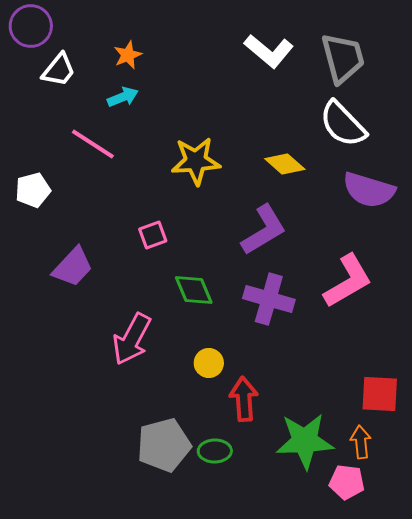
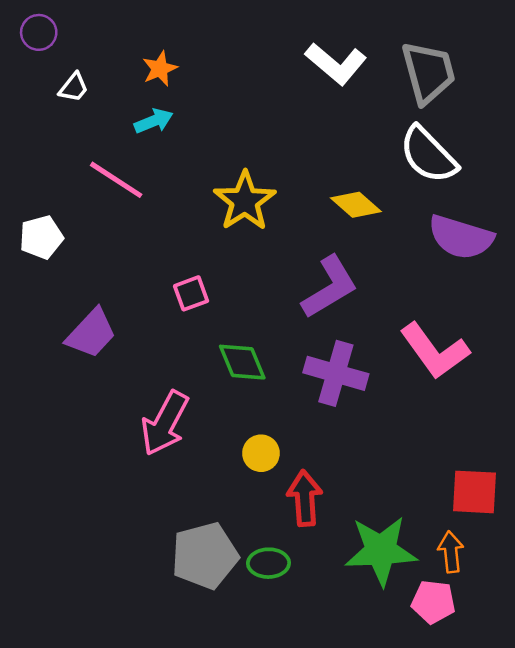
purple circle: (31, 26) -> (39, 32), size x0.7
white trapezoid: (59, 70) -> (74, 87), size x0.7
yellow star: (196, 161) -> (245, 201), turned -30
pink L-shape: (348, 281) -> (435, 351), turned 84

